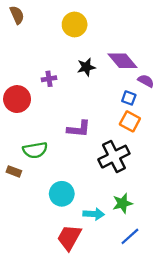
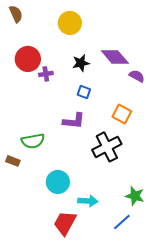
blue square: (129, 98) -> (84, 92), moved
red circle: (17, 99) -> (28, 59), moved
green star: (122, 203) -> (135, 196), moved, turned 30

